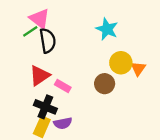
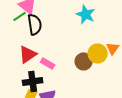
yellow circle: (121, 63) -> (98, 53), moved
black cross: (45, 107) -> (33, 81), turned -30

